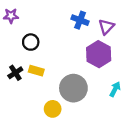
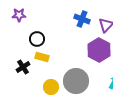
yellow rectangle: (36, 71) -> (42, 57), moved
yellow circle: (53, 109) -> (51, 87), moved

